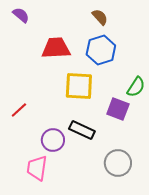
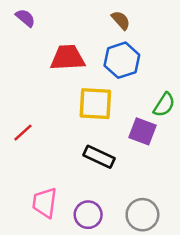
purple circle: (53, 140) -> (88, 215), moved
gray circle: (118, 163) -> (142, 215), moved

